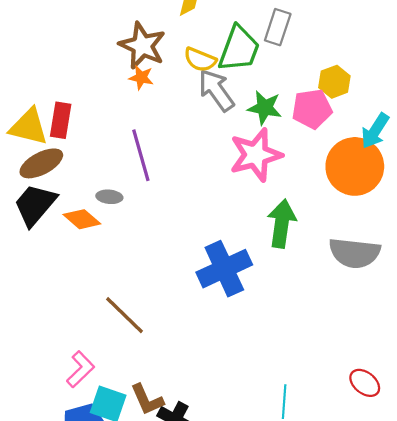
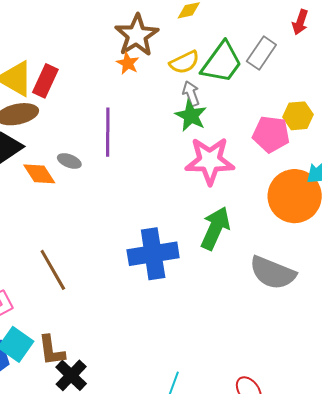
yellow semicircle: (200, 60) -> (184, 62), turned -64
gray arrow: (216, 90) -> (191, 93), size x0.6
green star: (265, 108) -> (191, 116), moved

